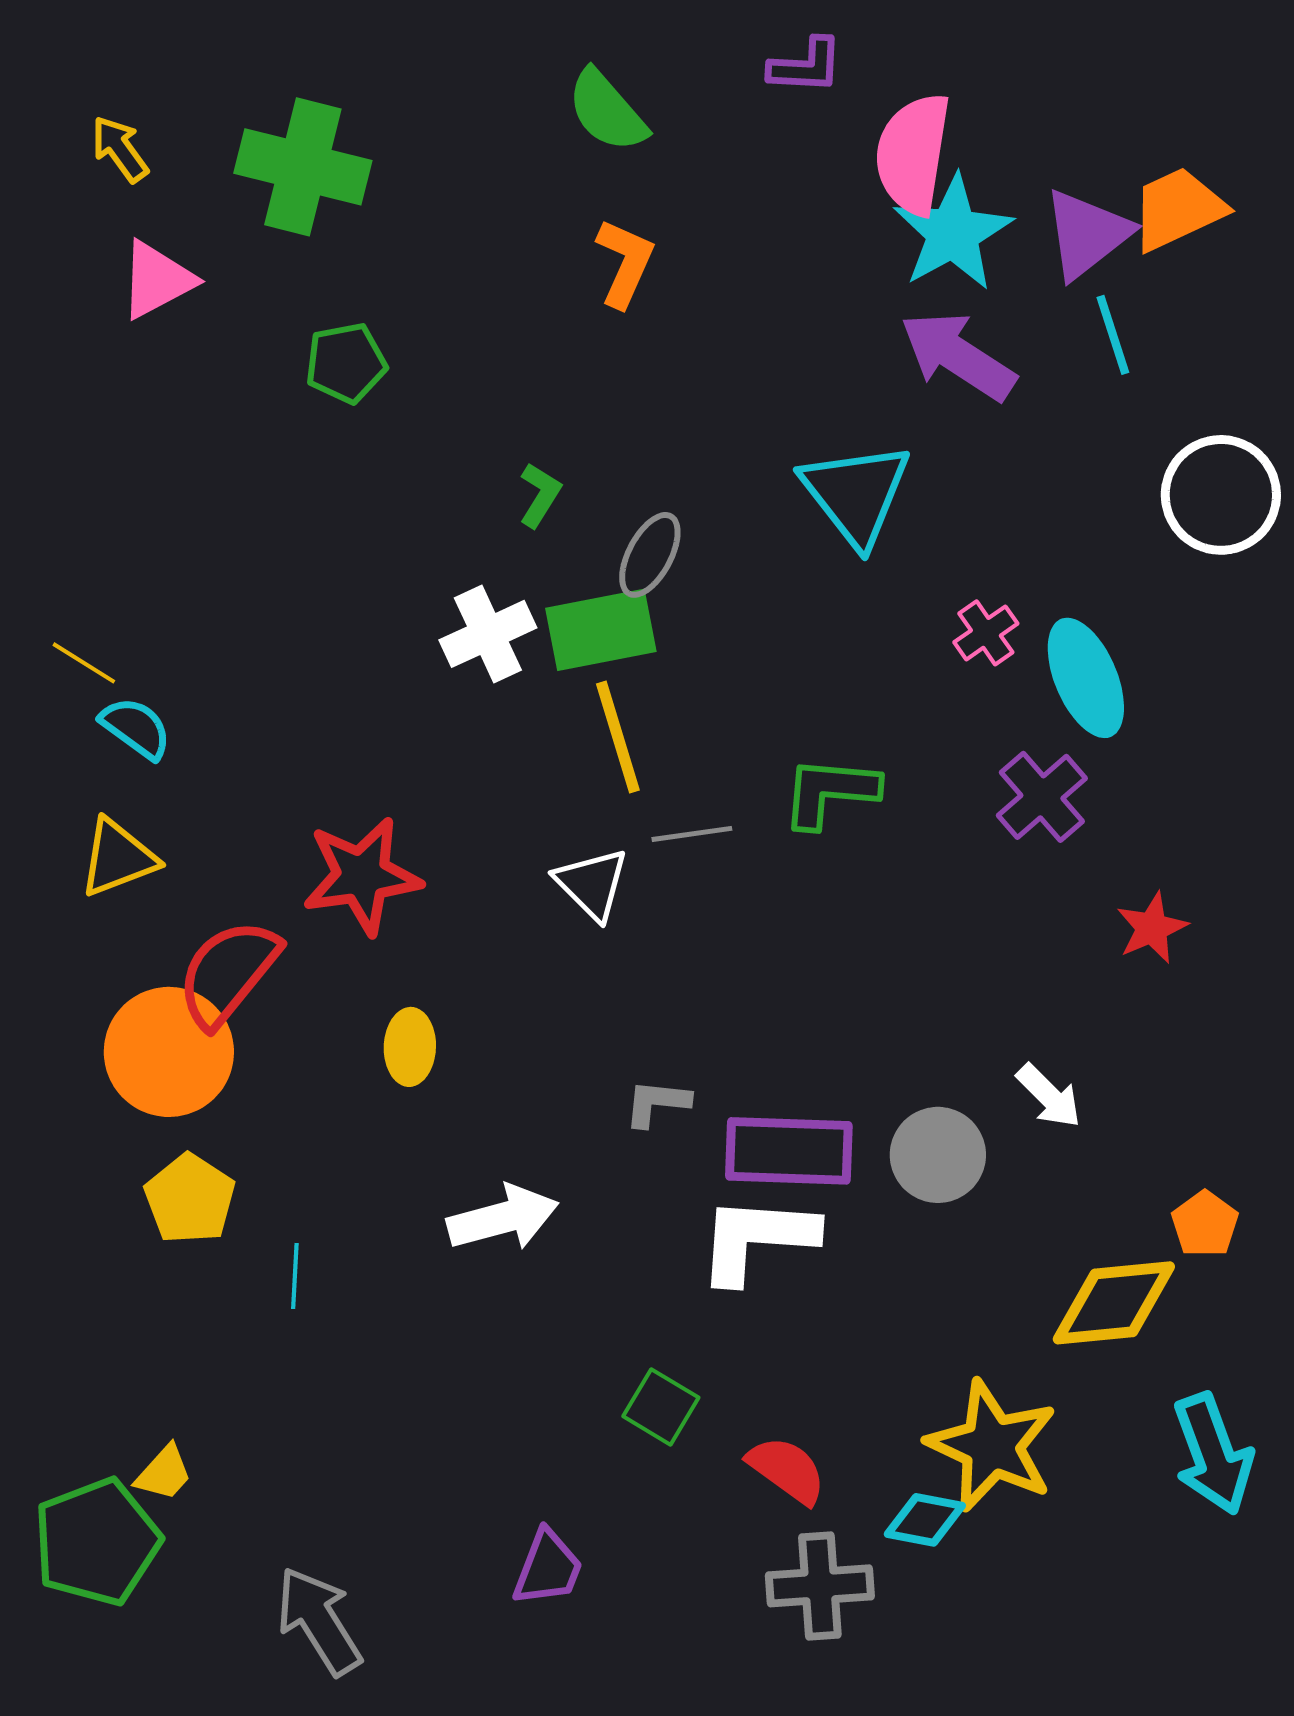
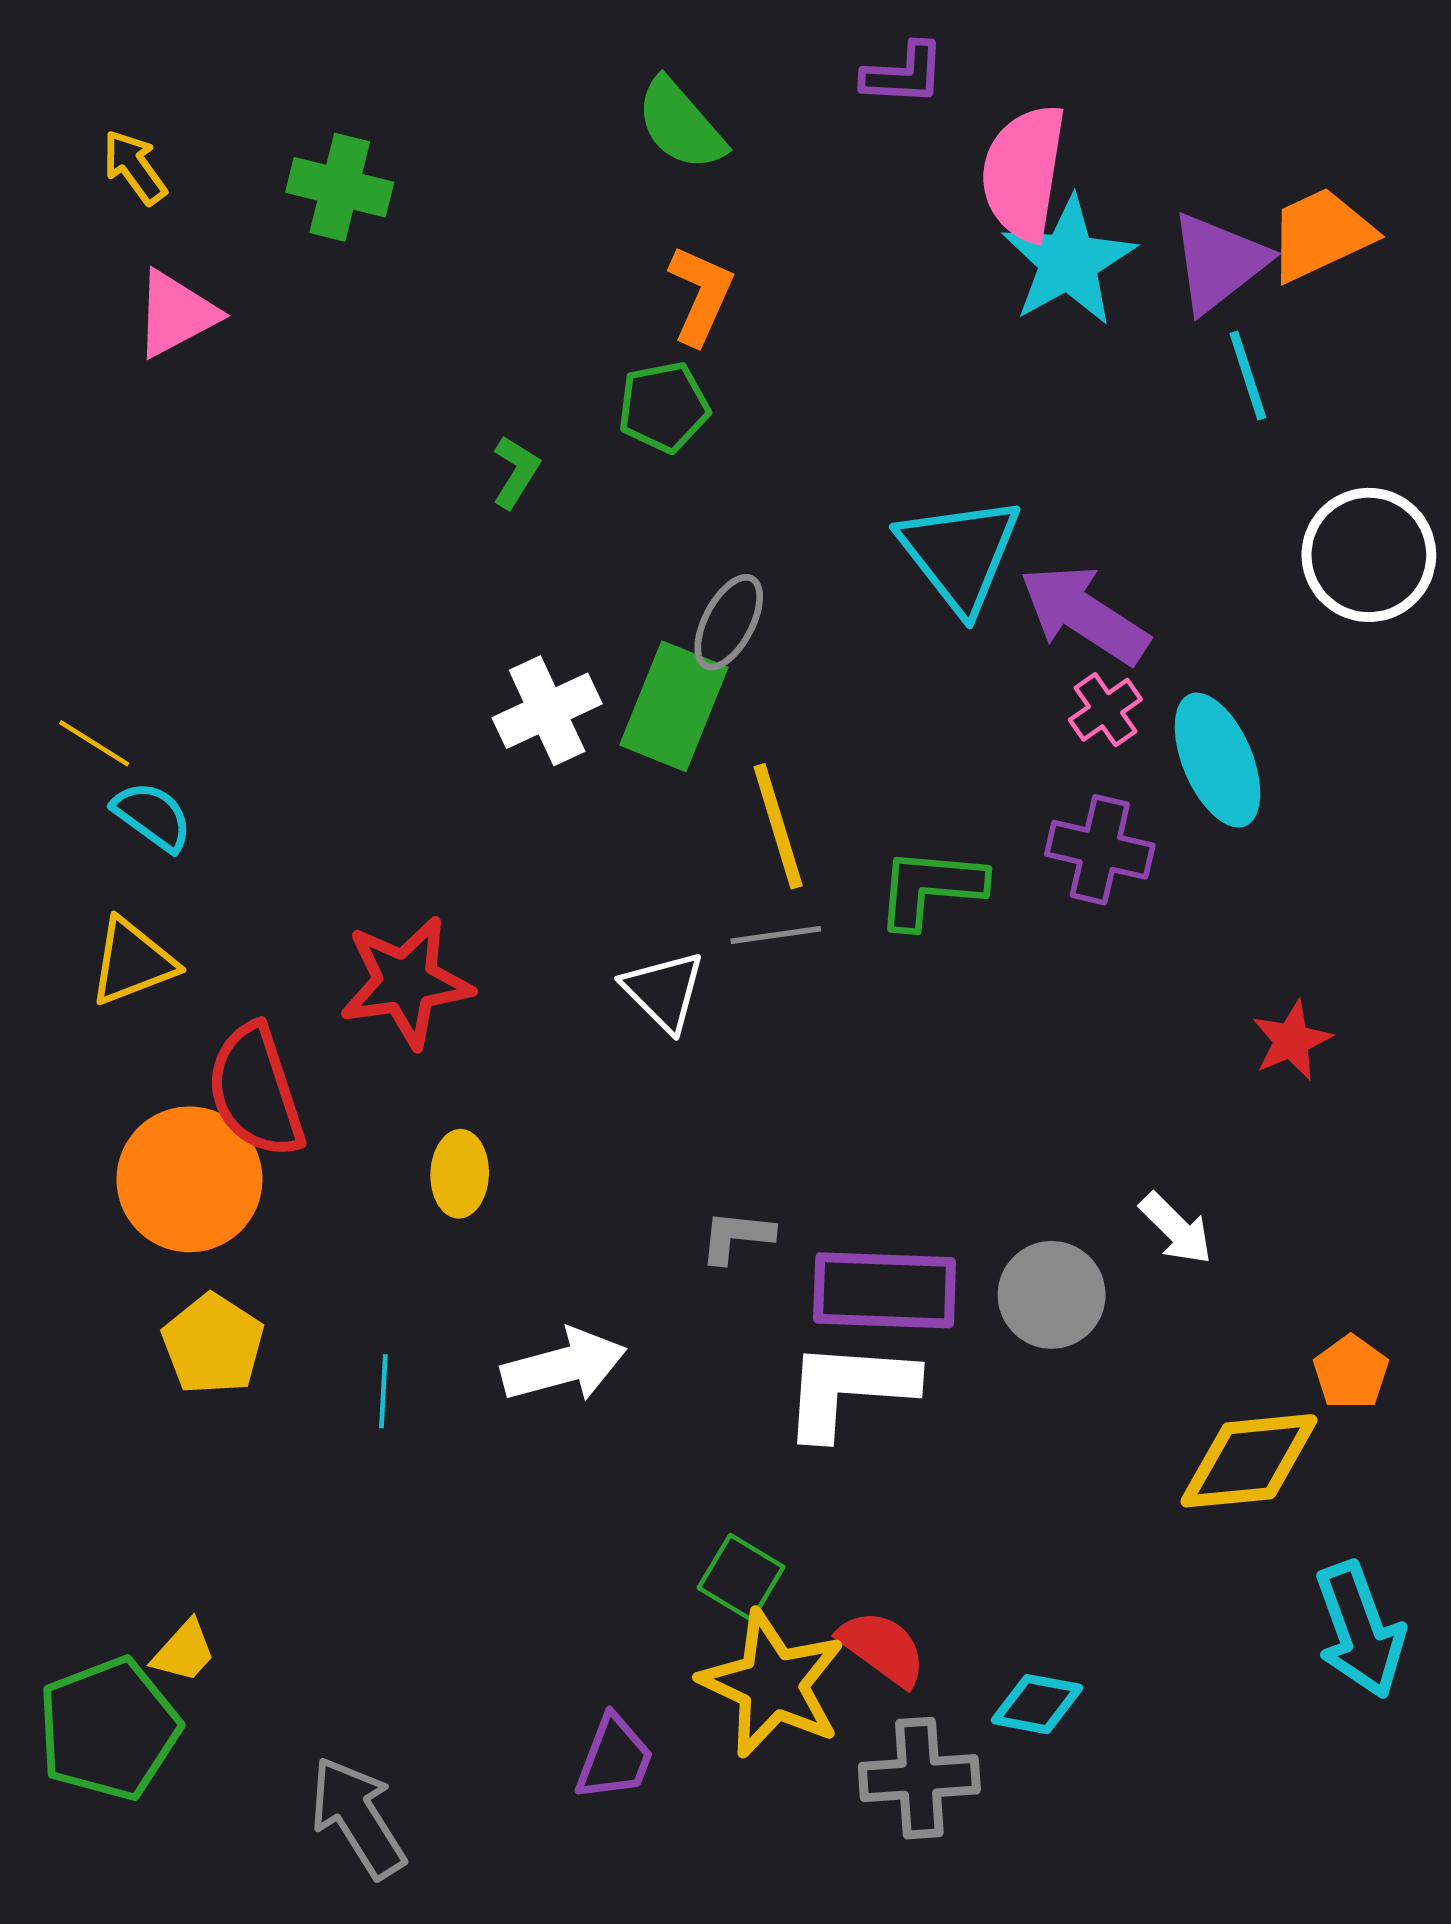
green cross: (303, 167) -> (340, 187), size x0.7
purple arrow: (958, 356) -> (1084, 614), moved
green pentagon: (346, 363) -> (664, 407), moved
green L-shape: (540, 495) -> (516, 472), moved
green rectangle: (601, 630) -> (674, 706), turned -57
yellow line: (618, 737) -> (778, 826), moved
purple cross: (1042, 797) -> (1100, 850), moved, turned -36
red semicircle: (228, 973) -> (256, 1091), turned -57
cyan line: (295, 1276) -> (383, 1391), moved
yellow star: (992, 1446) -> (772, 1684), moved

